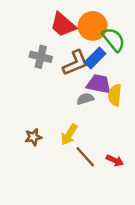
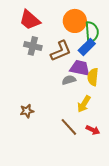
red trapezoid: (63, 25) -> (30, 20), moved
green semicircle: (114, 40) -> (92, 32), turned 35
blue rectangle: (95, 58) -> (87, 47), moved
yellow arrow: (69, 135) -> (84, 104), moved

